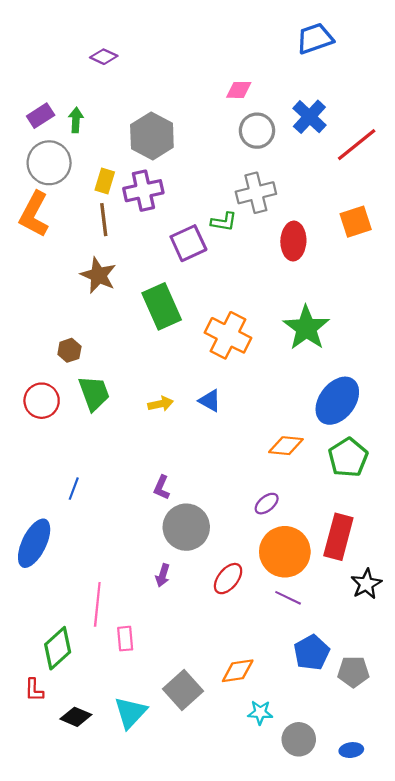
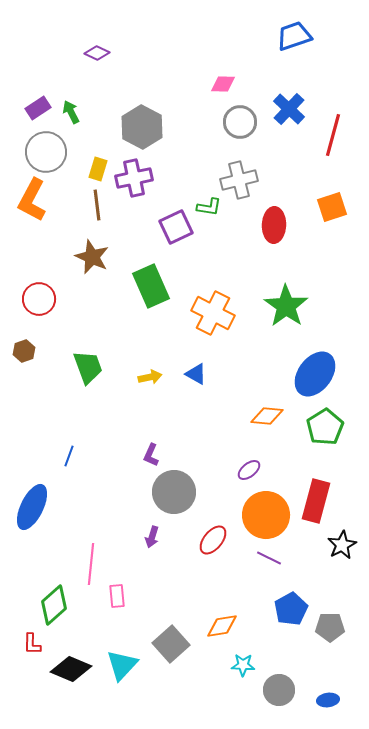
green arrow: (76, 120) -> (71, 112), turned -30
red line: (357, 145) -> (333, 135), turned -36
brown hexagon: (69, 350) -> (24, 351), moved
red circle: (42, 401) -> (39, 299), moved
black diamond: (76, 717) -> (71, 669), size x1.4

